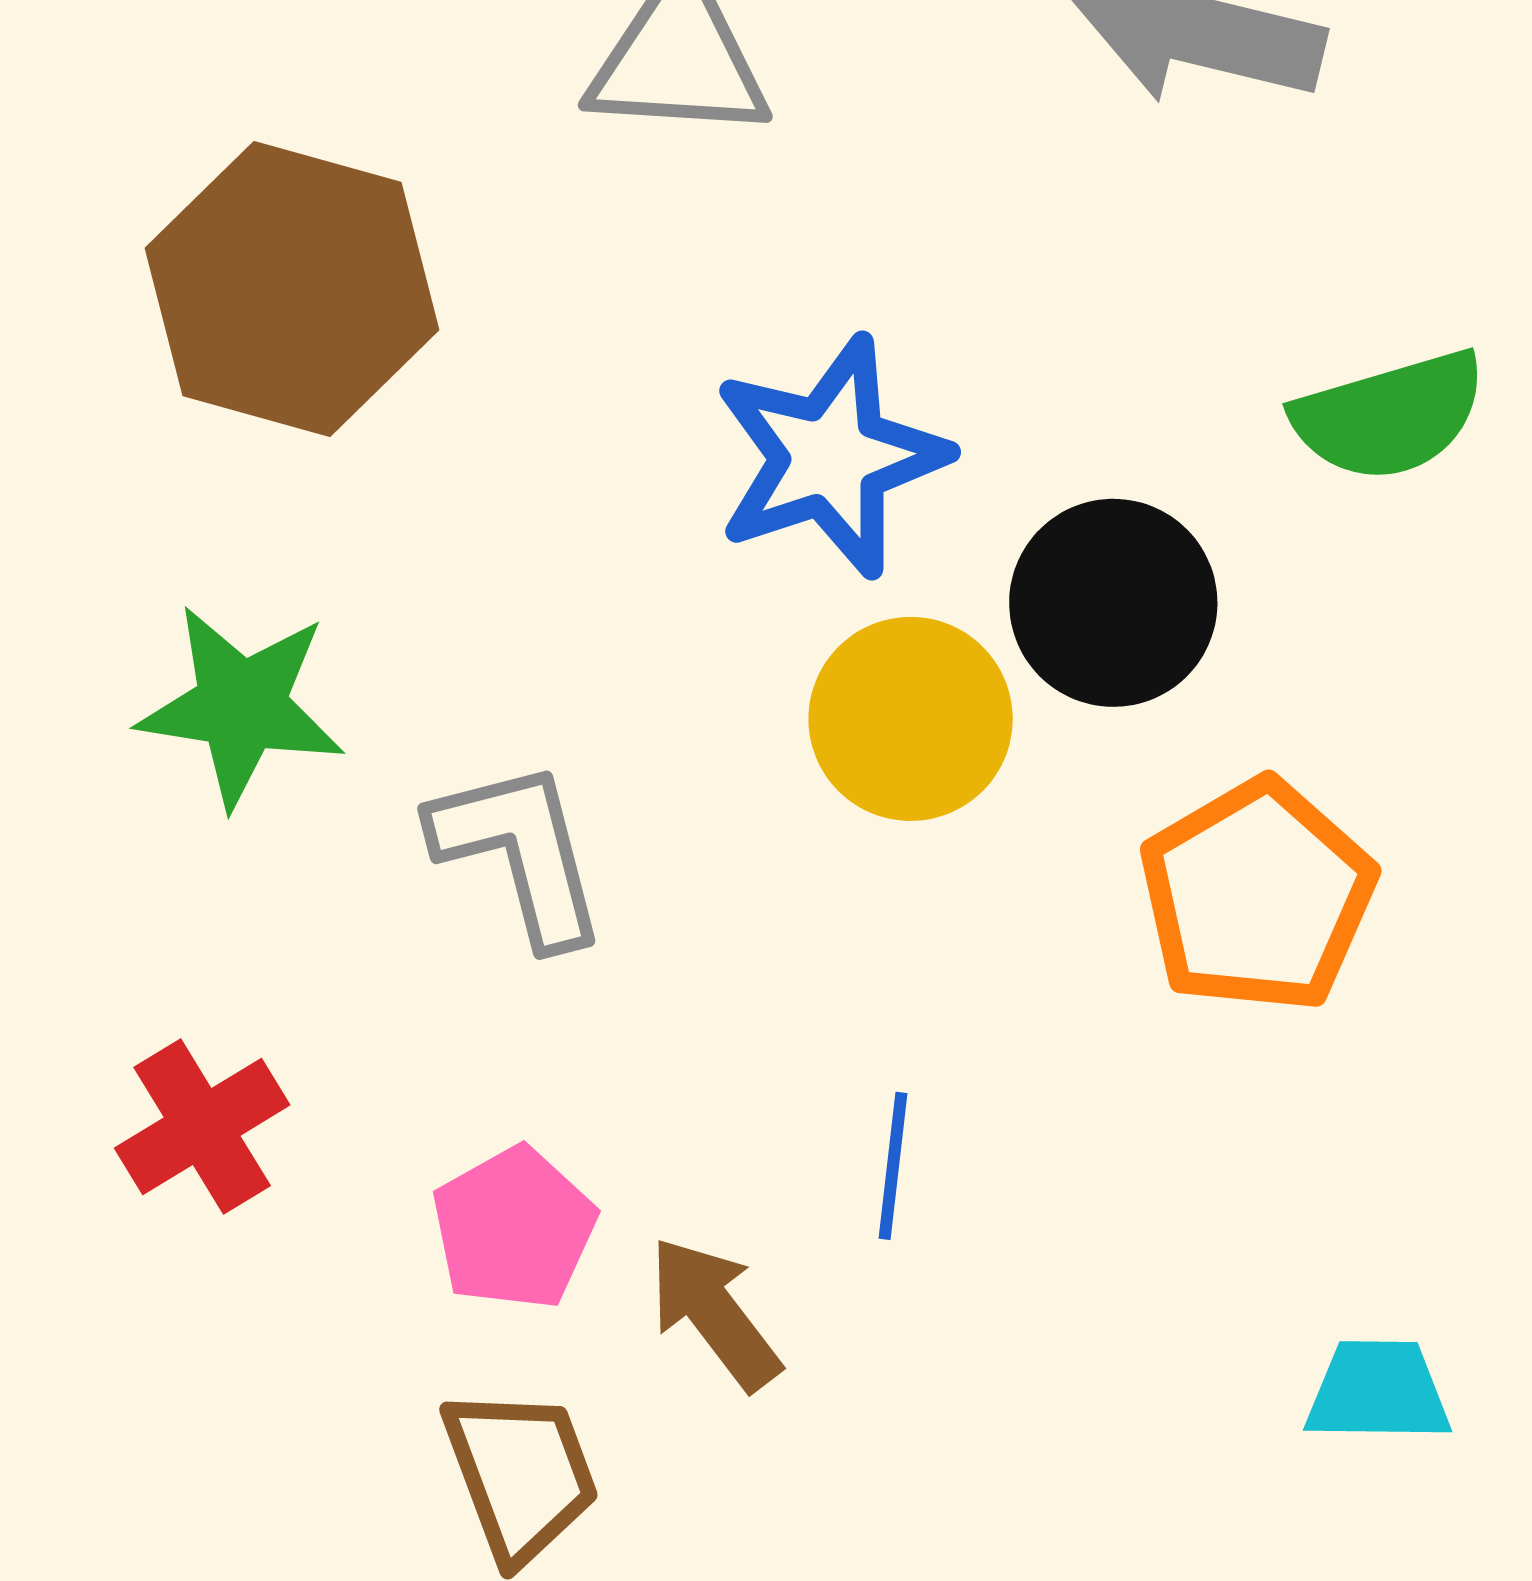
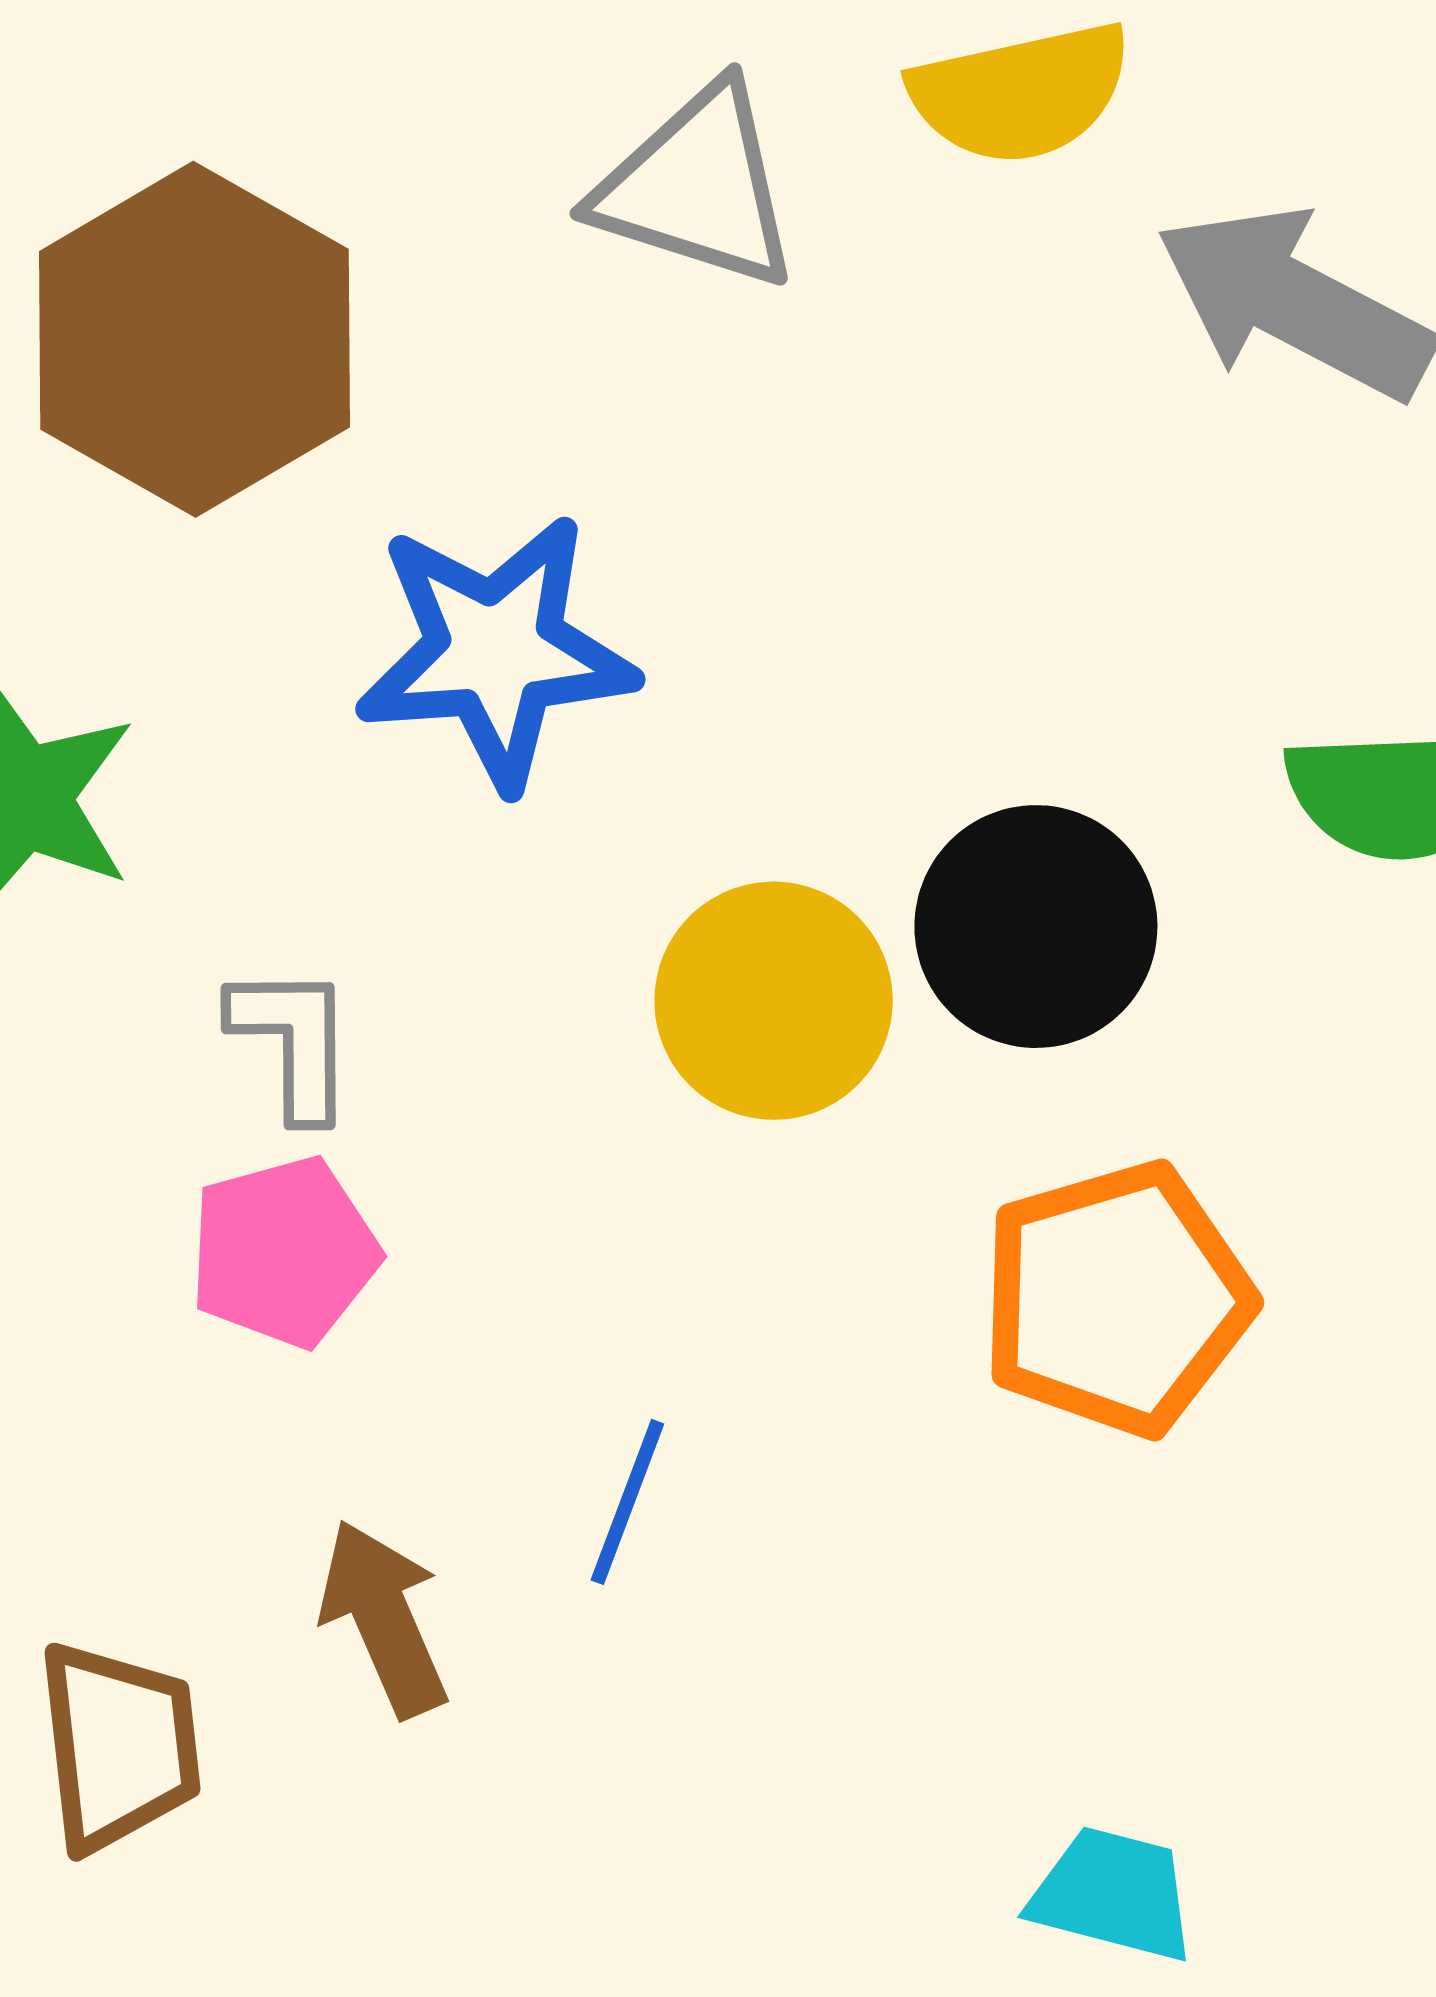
blue star: (830, 457) -> (496, 651), moved
gray L-shape: (519, 852) -> (293, 1041), size x0.7
pink pentagon: (514, 1228) -> (284, 1252), moved

